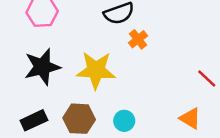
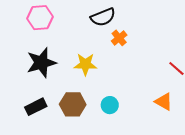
yellow star: (96, 70) -> (85, 64), size x0.7

